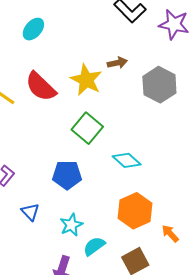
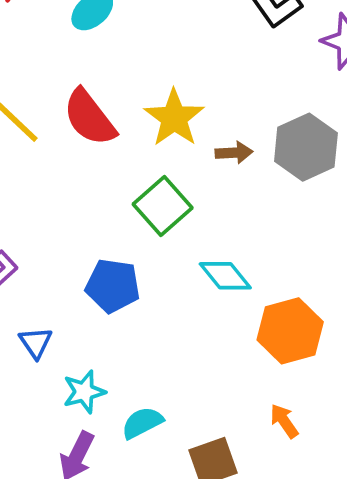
brown arrow: (117, 63) -> (234, 153), moved
orange hexagon: (135, 211) -> (290, 331), moved
cyan star: (71, 225) -> (84, 392), moved

